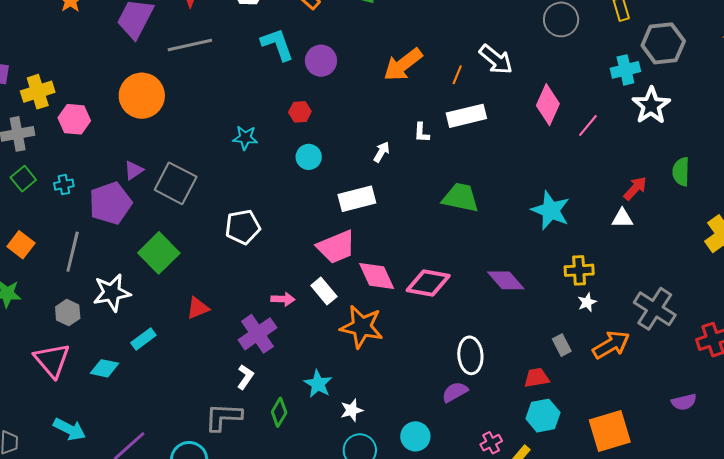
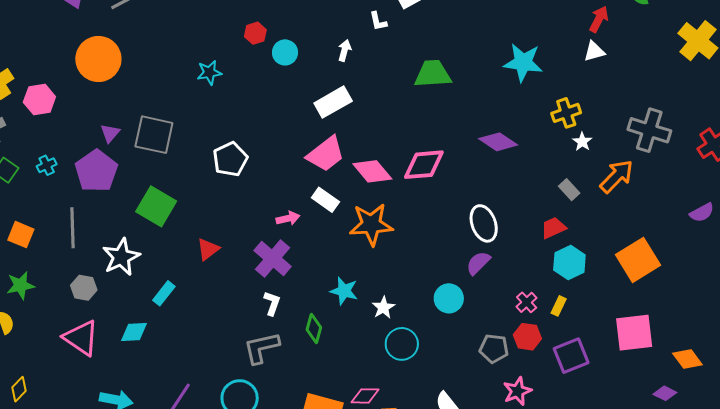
cyan circle: (309, 157) -> (285, 52), moved
cyan circle: (415, 436) -> (449, 298), moved

